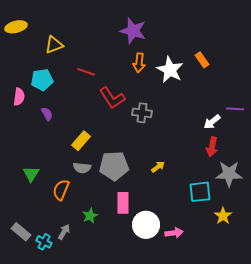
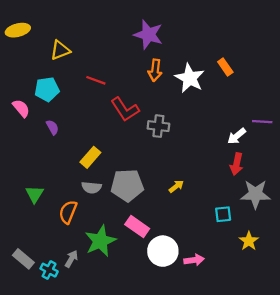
pink semicircle: (19, 97) -> (21, 108), turned -48
cyan square: (200, 192) -> (223, 214), size x0.7
pink rectangle: (123, 203) -> (137, 227), turned -55
green star: (90, 216) -> (100, 241), size x1.8

